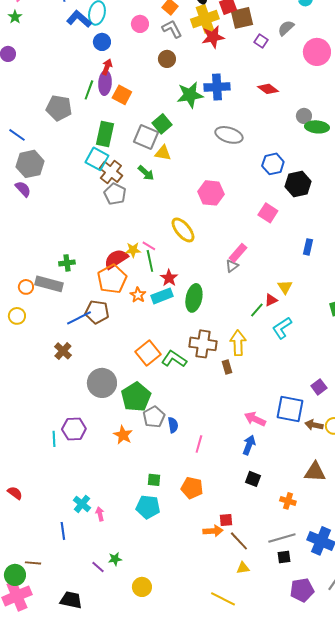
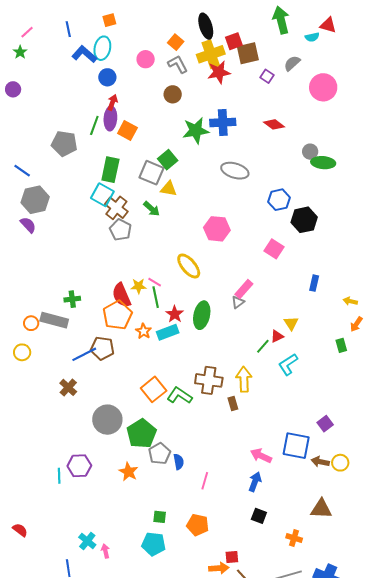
red semicircle: (116, 259) -> (121, 295), turned -80
green ellipse: (194, 298) -> (202, 315), moved

